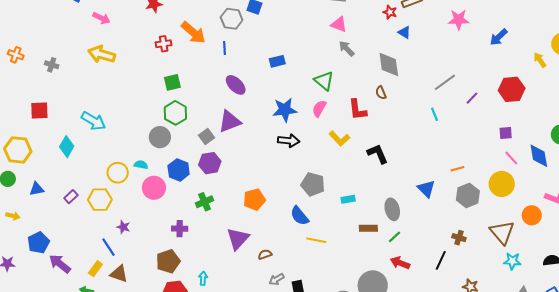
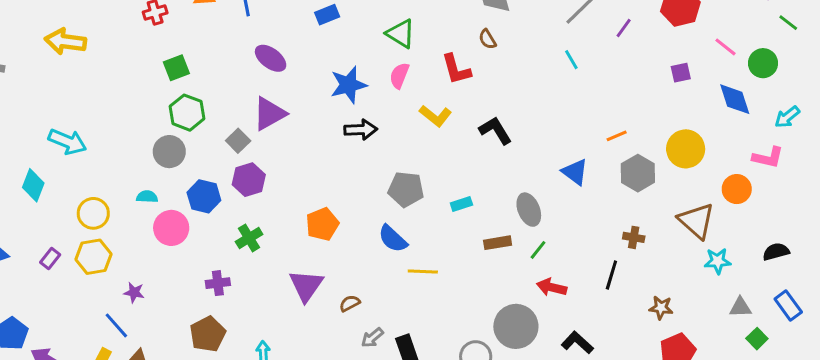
pink line: (511, 158) -> (726, 47), moved
yellow circle: (118, 173) -> (93, 213), moved

